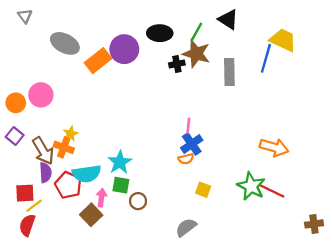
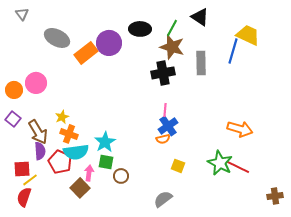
black cross: (177, 64) -> (163, 73), moved, size x1.6
orange cross: (64, 147) -> (69, 134), moved

